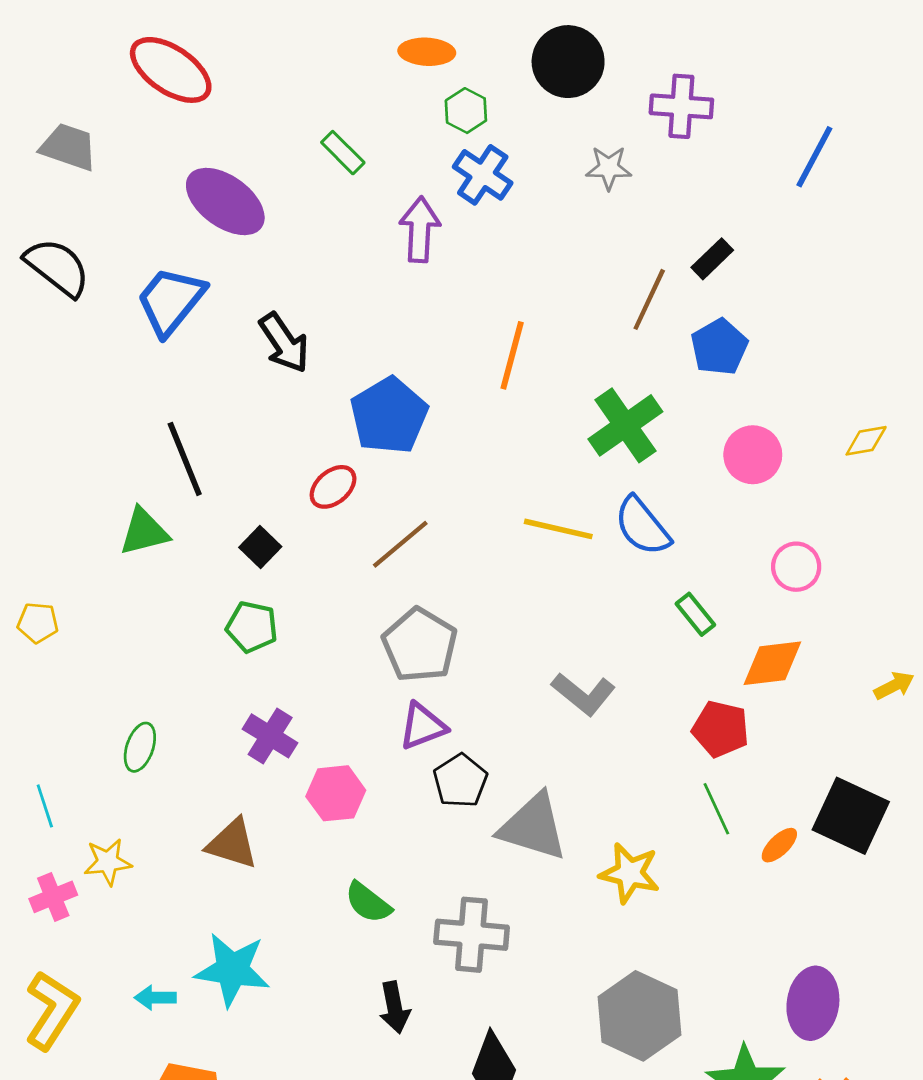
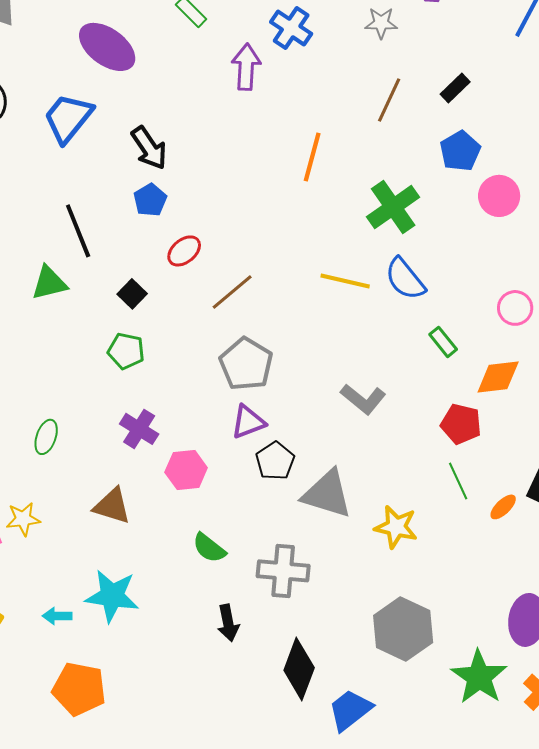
brown line: (649, 299) -> (389, 100), moved
blue pentagon: (389, 416) -> (150, 200), moved, size x0.6
pink circle: (753, 455) -> (499, 196), moved

